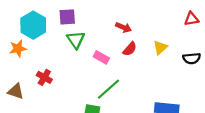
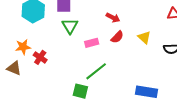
yellow triangle: (160, 47) -> (144, 37), turned -40
orange star: (18, 49) -> (23, 47), moved
pink rectangle: (101, 57) -> (92, 43), turned -48

